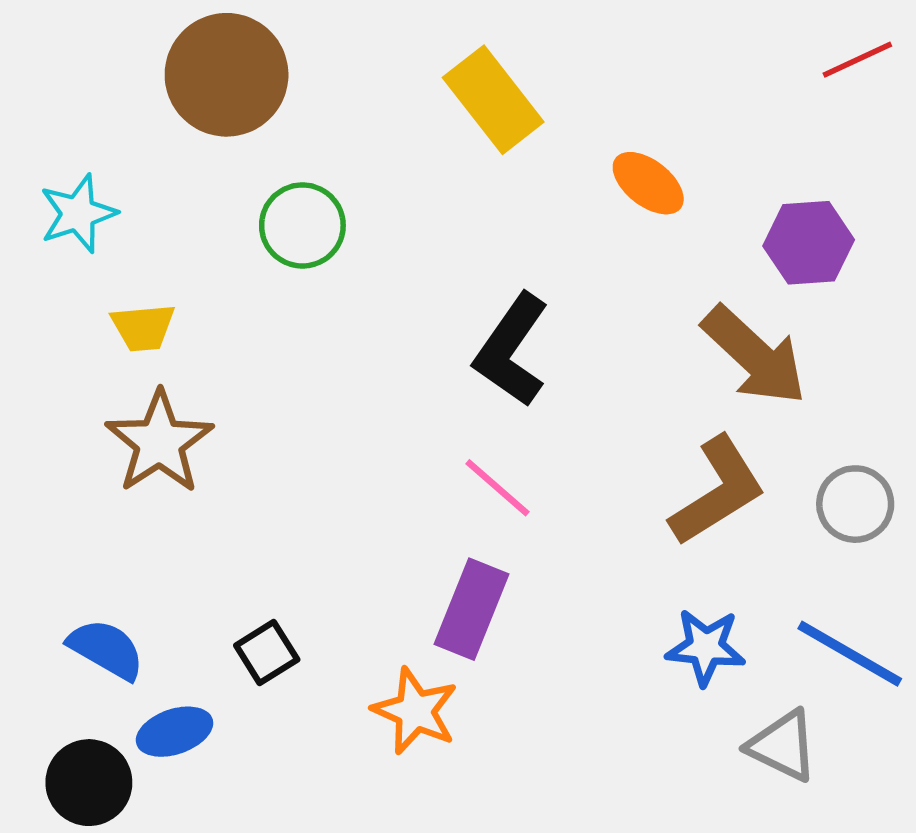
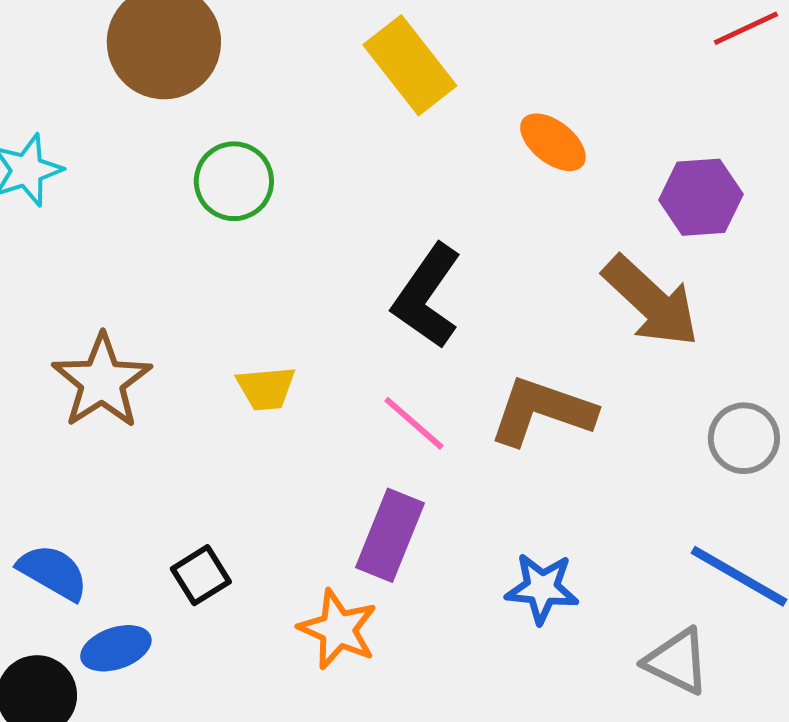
yellow trapezoid: (143, 327) -> (266, 388), moved
brown L-shape: (718, 491) -> (542, 411), moved, turned -129
blue star: (706, 647) -> (542, 588), moved

